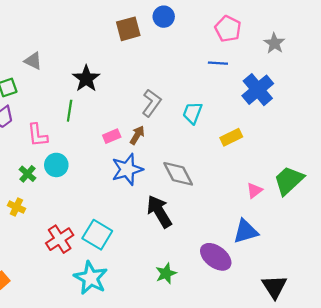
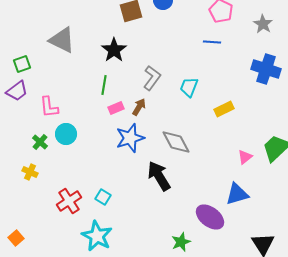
gray triangle: (33, 61) -> (62, 40), moved, size x1.6
black star: (86, 79) -> (114, 50), moved
blue cross: (258, 90) -> (266, 69), moved, turned -32
green line: (70, 111) -> (104, 85), moved
cyan square: (97, 235) -> (103, 197), size x0.6
green star: (166, 273) -> (181, 242), moved

